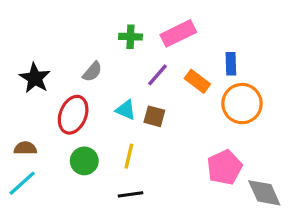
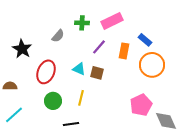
blue rectangle: (231, 64) -> (145, 40), turned -48
gray semicircle: (92, 72) -> (58, 36), moved
orange rectangle: (197, 81) -> (124, 51), turned 63
brown semicircle: (25, 148) -> (10, 86), moved
black line: (130, 194) -> (71, 124), moved

